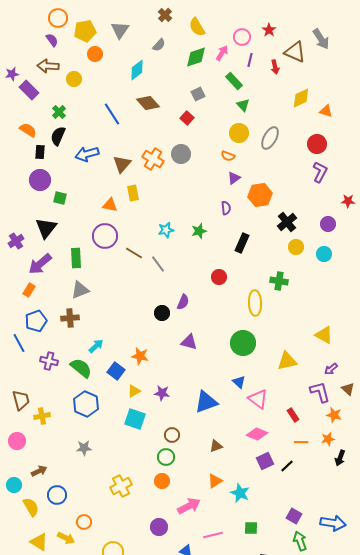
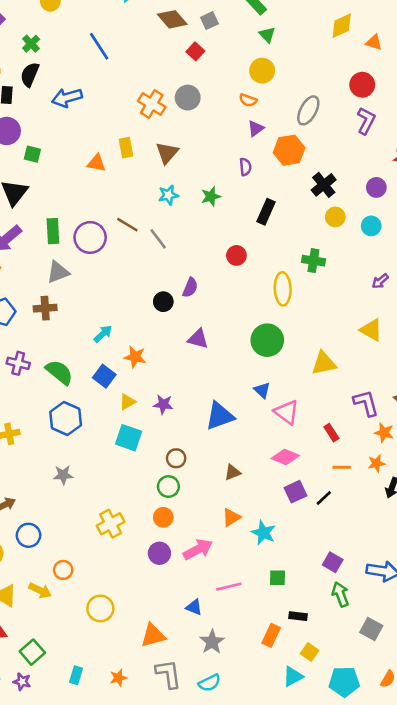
brown diamond: (148, 103) -> (172, 19), moved
gray ellipse: (270, 138) -> (308, 110), moved
brown triangle: (122, 164) -> (167, 153), moved
purple circle: (105, 236) -> (90, 237), moved
cyan arrow: (96, 346) -> (103, 334), moved
purple arrow: (331, 369) -> (380, 281), moved
purple circle: (159, 527) -> (159, 553), moved

